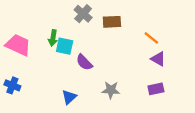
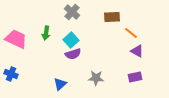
brown rectangle: (112, 22) -> (112, 17), moved
cyan square: (65, 46) -> (71, 40), moved, turned 35
purple semicircle: (84, 62) -> (73, 54), turned -63

